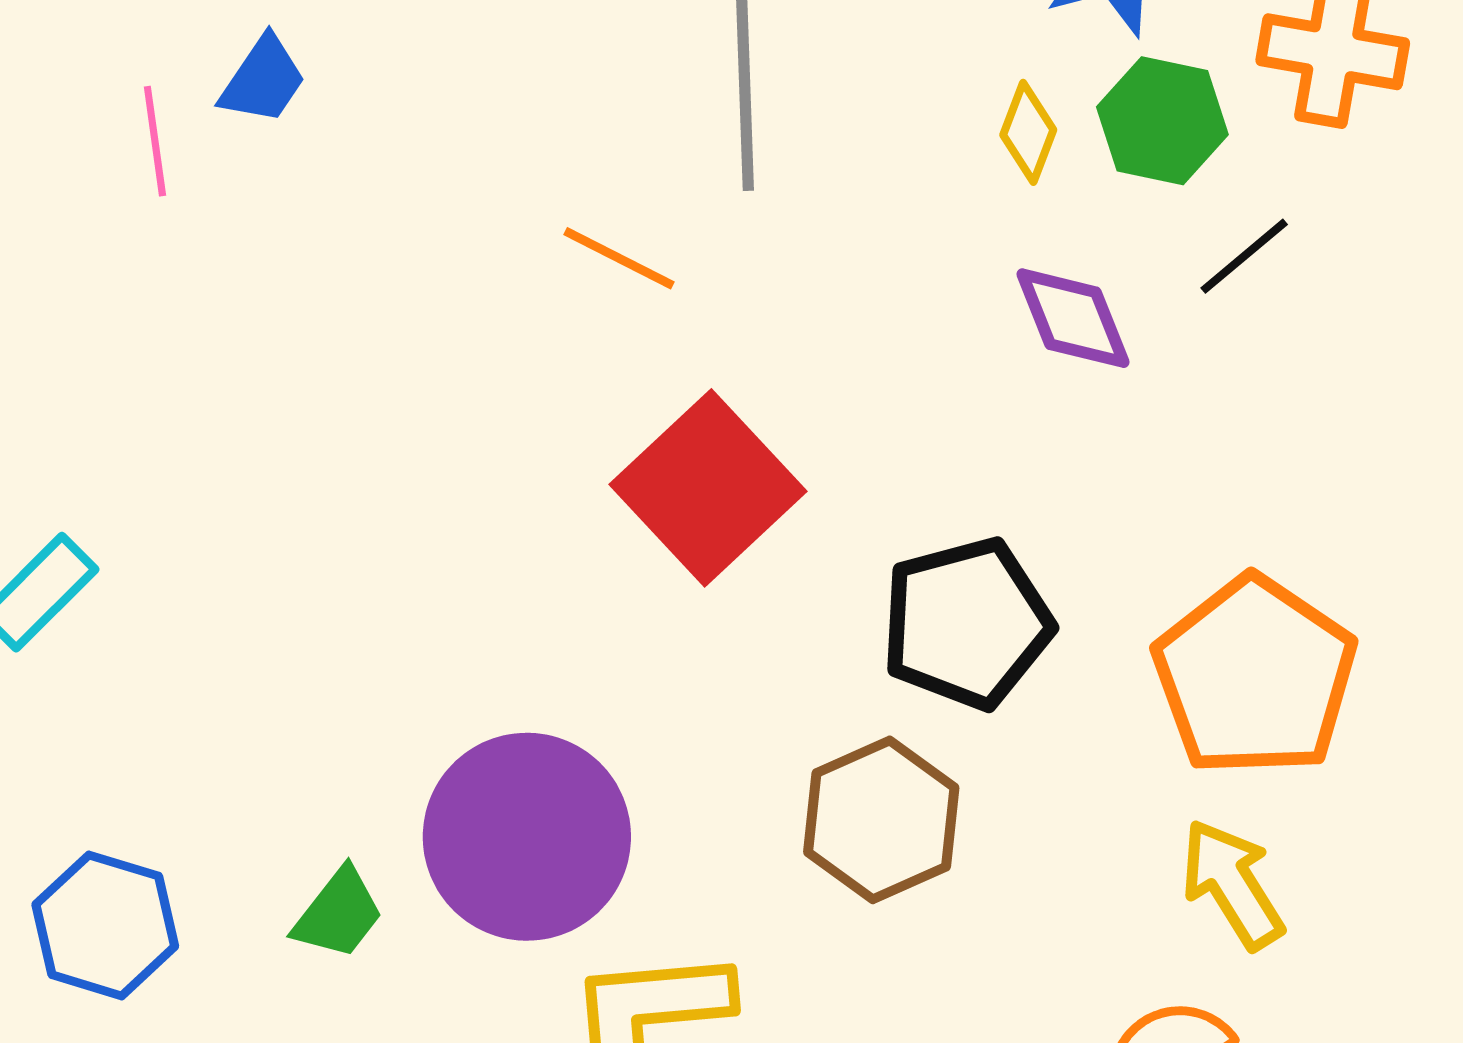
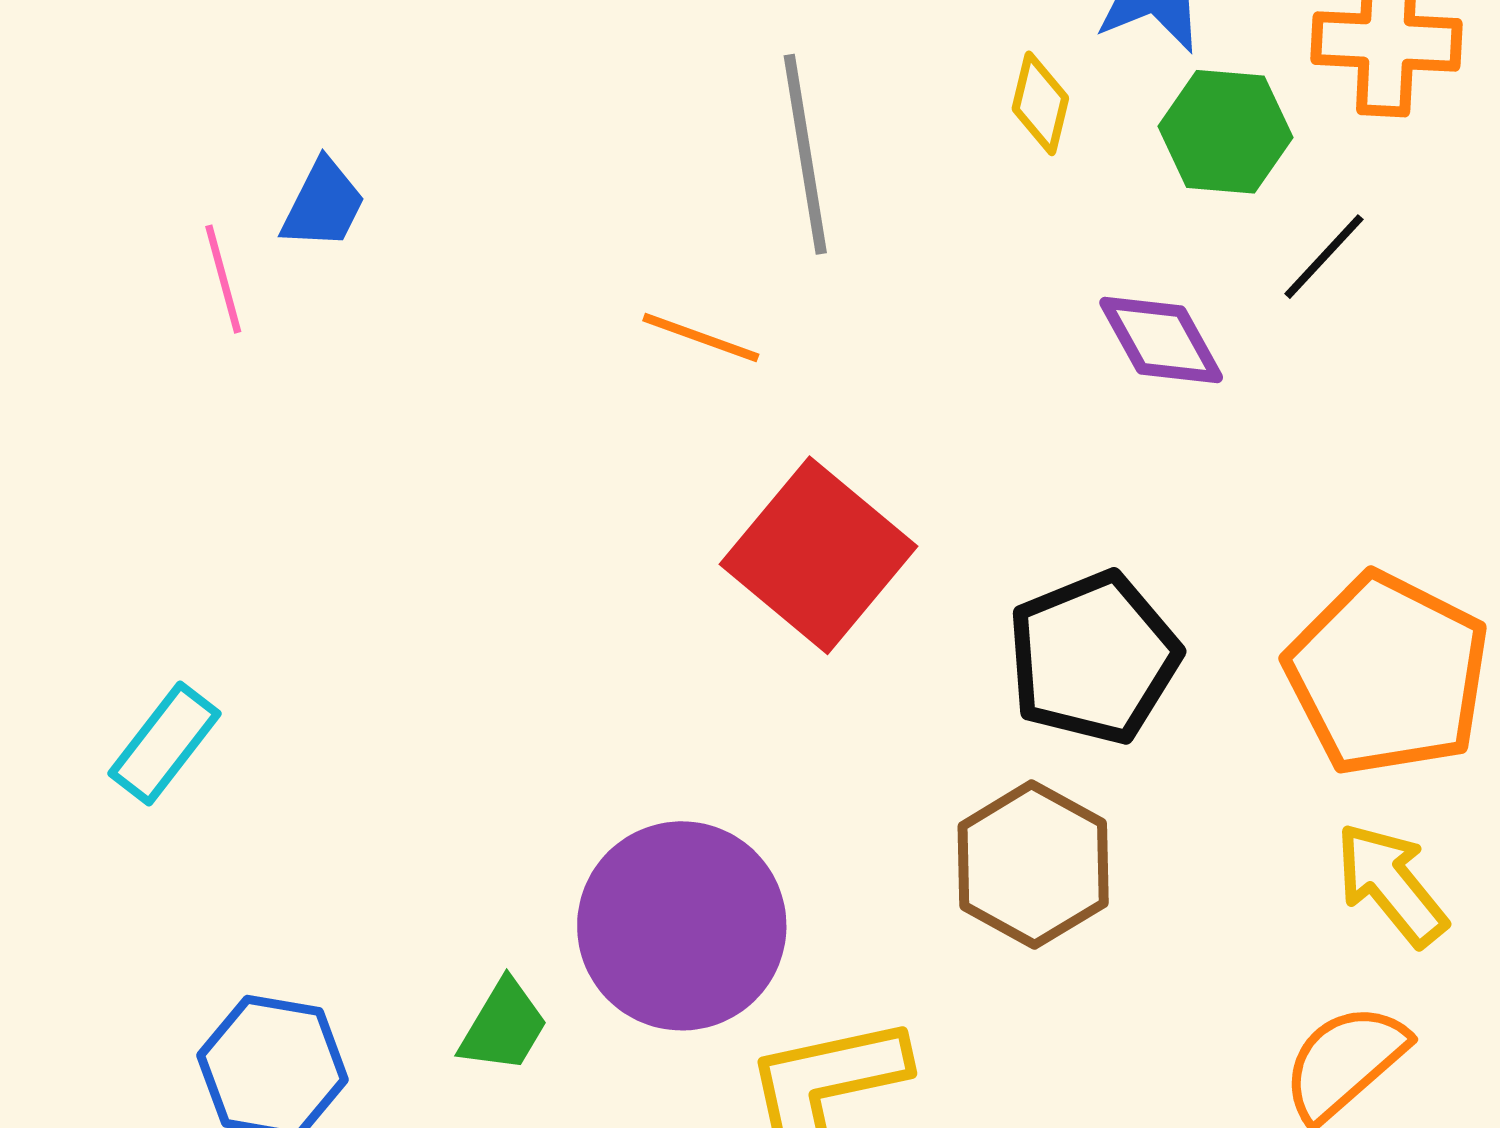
yellow diamond: (1028, 132) -> (1040, 103), moved

